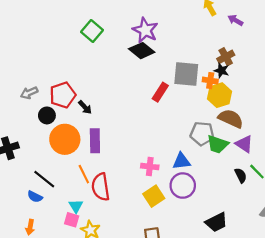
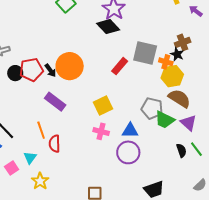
red pentagon: (63, 95) -> (31, 70), moved
orange circle: (65, 139) -> (70, 66), moved
purple rectangle: (95, 141) -> (55, 102), turned -60
red semicircle: (101, 187) -> (55, 144), size x0.7
yellow square: (154, 196) -> (103, 105), moved
pink square: (72, 220) -> (12, 168), moved, turned 32

